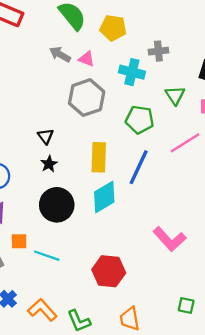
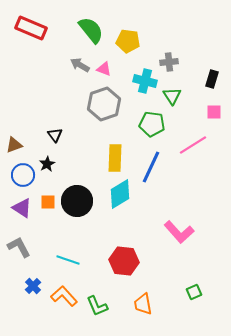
green triangle: (175, 95) -> (172, 96), moved
black triangle: (46, 136) -> (55, 135), moved
black star: (49, 164) -> (47, 164), moved
orange square: (19, 241) -> (48, 202), moved
cyan line: (47, 256) -> (68, 260), moved
green square: (186, 305) -> (194, 292), turned -35

